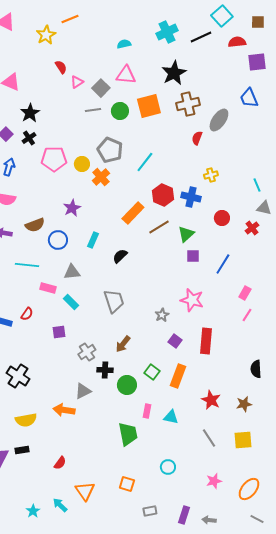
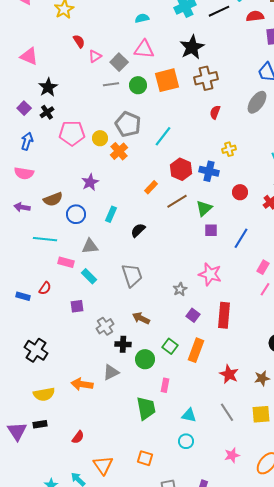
gray ellipse: (219, 120) -> (257, 102), moved
orange rectangle: (133, 213) -> (151, 187), size x0.6
brown arrow: (123, 344) -> (141, 318), turned 78
gray triangle: (83, 391) -> (111, 372), moved
cyan triangle: (171, 417) -> (189, 415), moved

